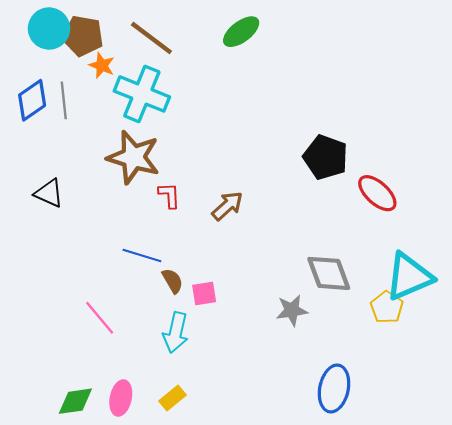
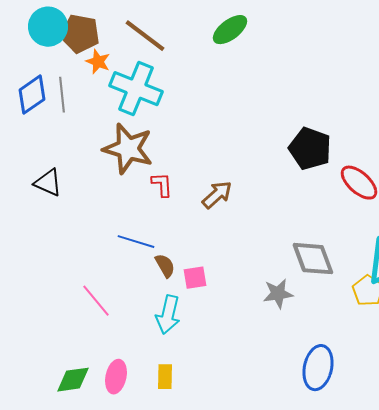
yellow rectangle: (173, 398) -> (165, 377), turned -50

